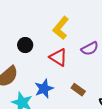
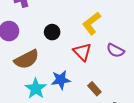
purple semicircle: (90, 49) -> (115, 51), turned 42

